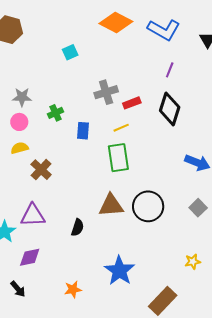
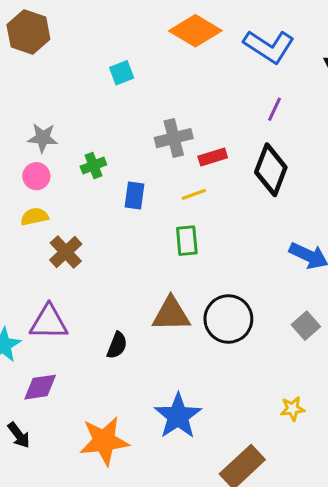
green rectangle: (118, 158) -> (187, 241), size x0.7
orange star: (73, 289) -> (104, 441), size x1.8

